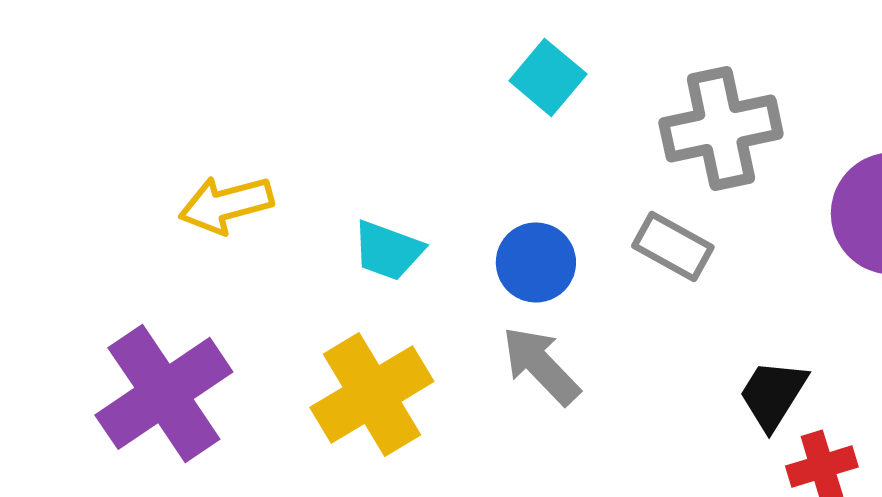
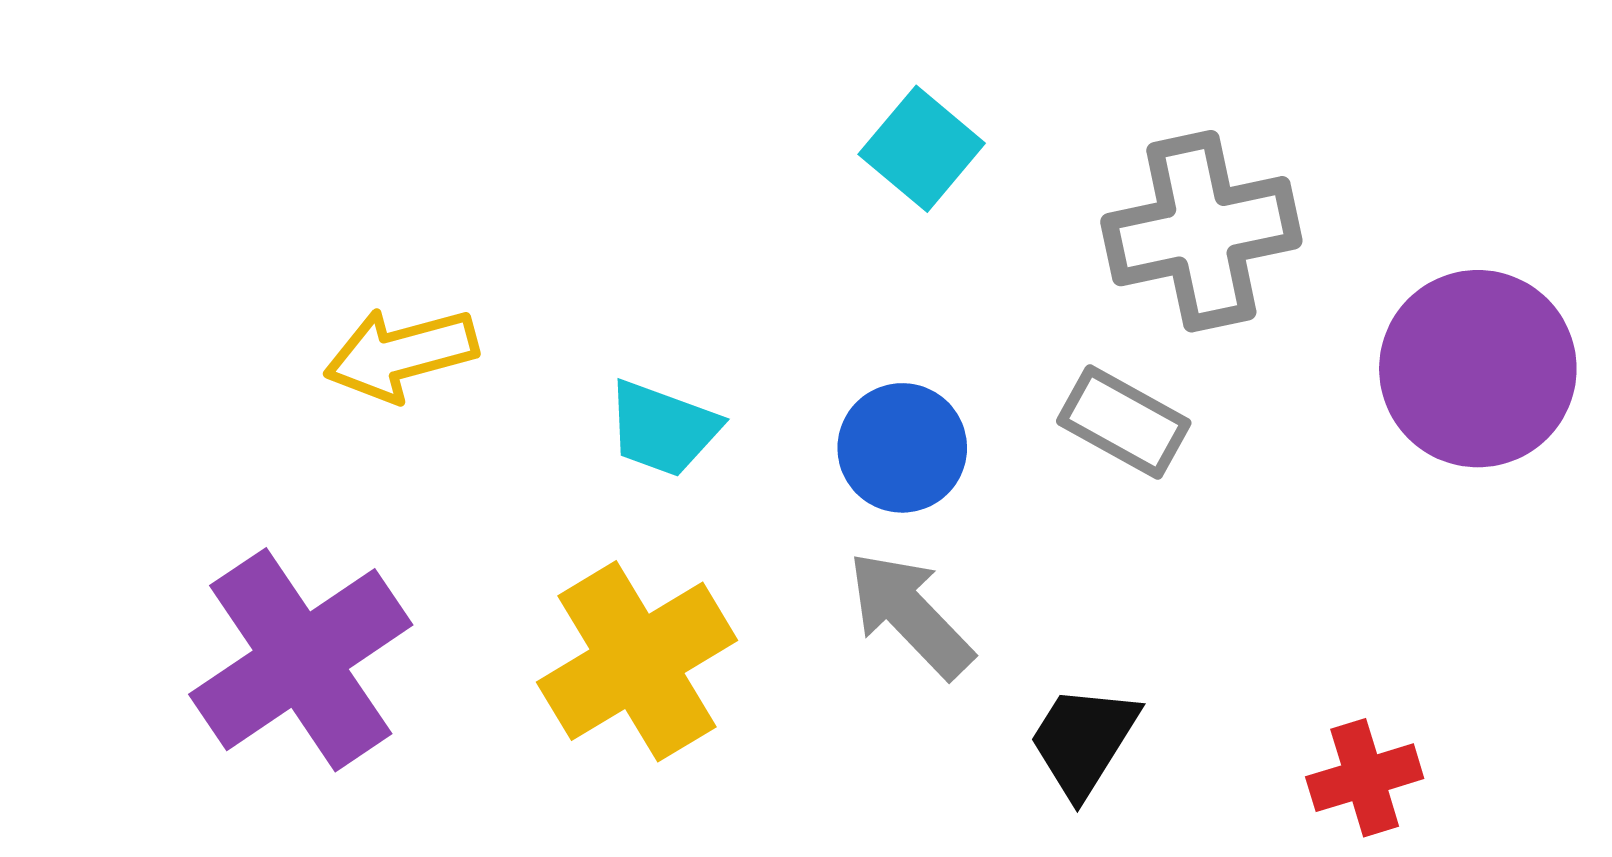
black trapezoid: (773, 394) -> (1083, 741), moved

